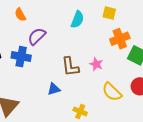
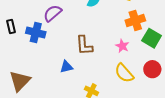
pink star: (96, 64) -> (122, 46), moved

